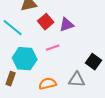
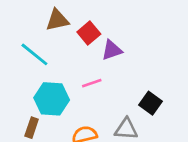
red square: (46, 22) -> (89, 33), moved

